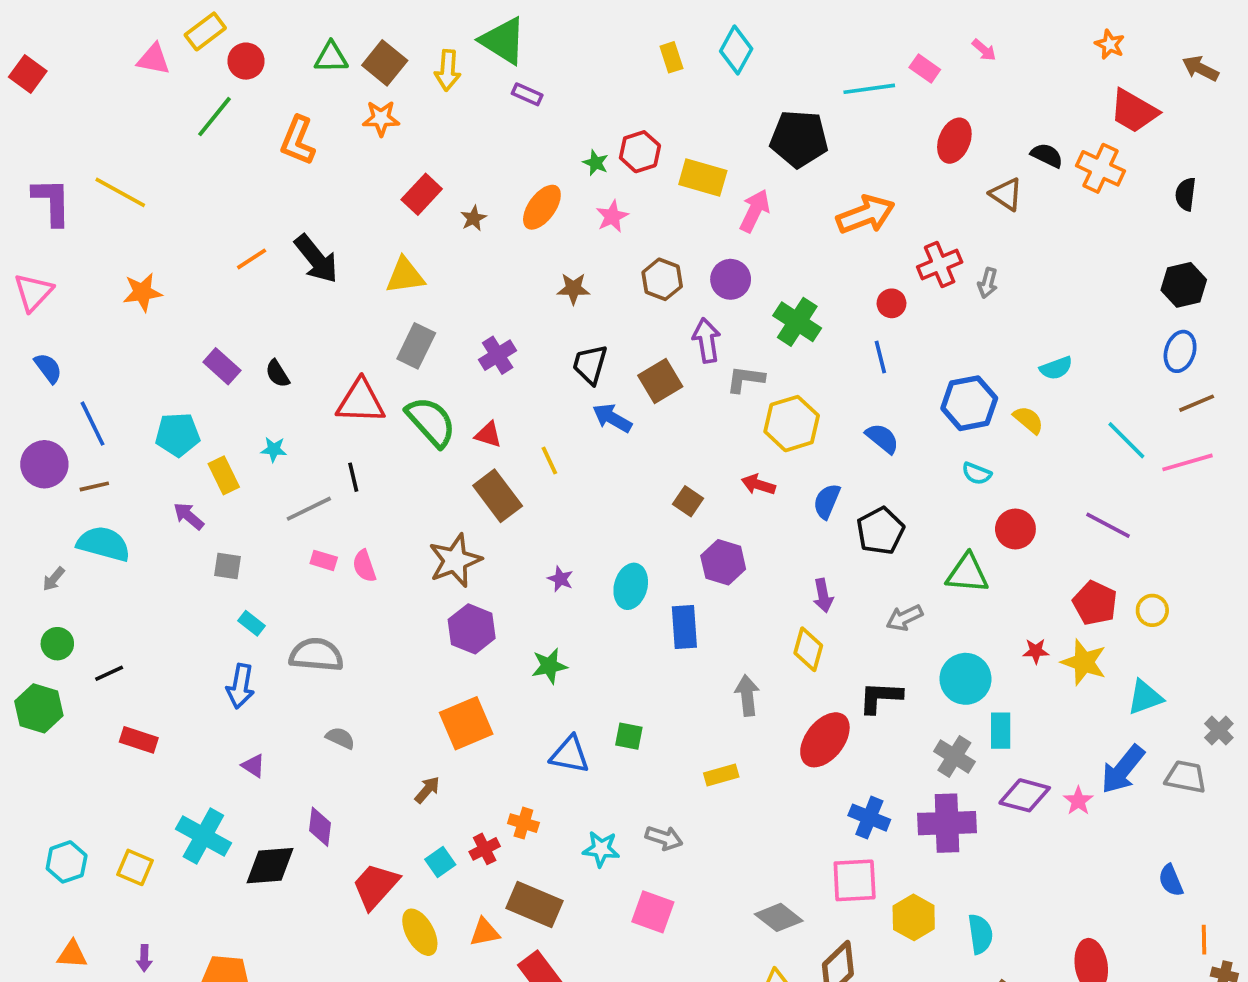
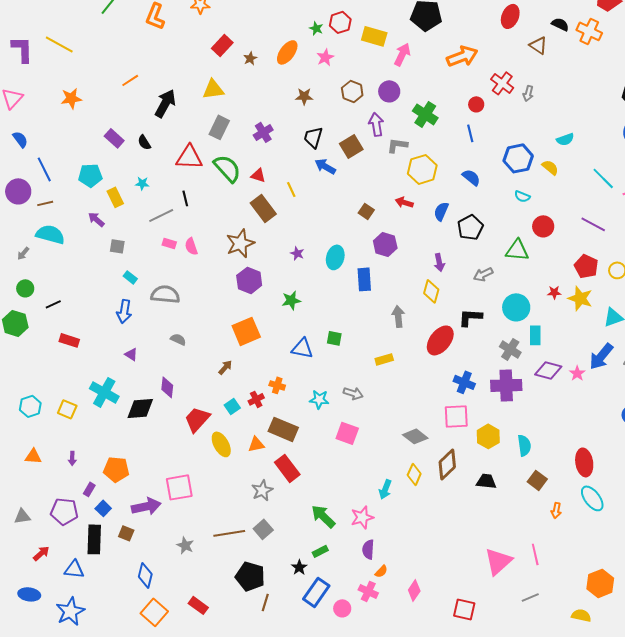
black arrow: (316, 259) -> (165, 103), moved, turned -112
red cross: (940, 264) -> (502, 83), turned -30

